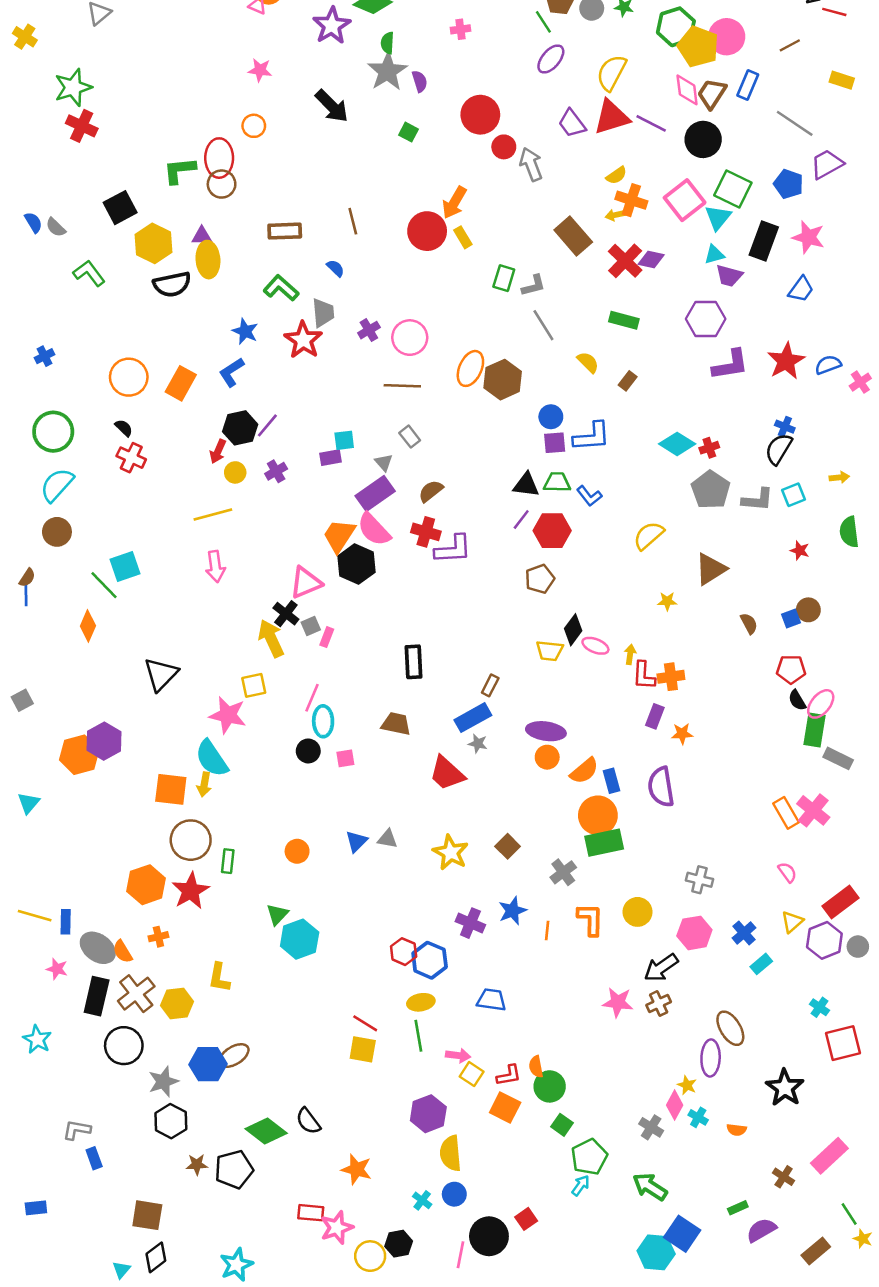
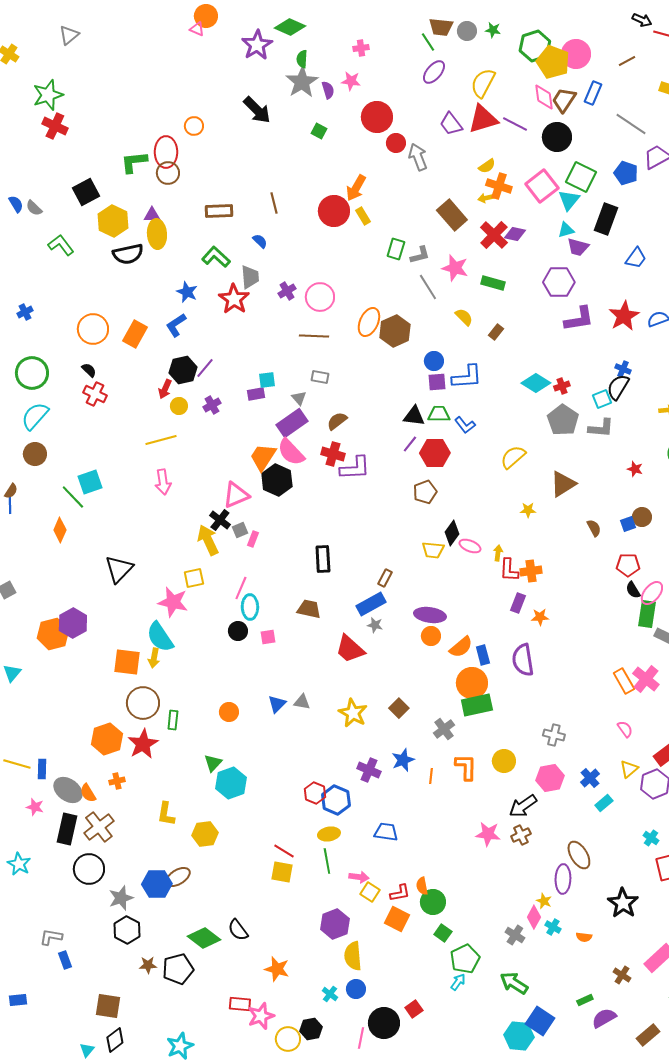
pink star: (260, 70) -> (351, 81), moved
pink star: (808, 237) -> (455, 268), moved
gray rectangle: (410, 437) -> (320, 377), turned -42
cyan square: (793, 495) -> (602, 399), moved
yellow hexagon: (177, 1004) -> (205, 834), moved

